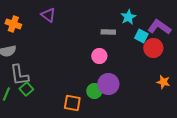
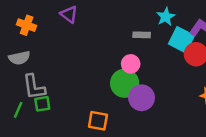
cyan square: (141, 36) -> (181, 40), size x1.5
green square: (26, 89) -> (42, 104), turned 32
green circle: (94, 91) -> (125, 83), moved, size x1.5

